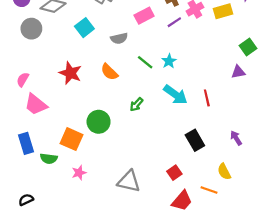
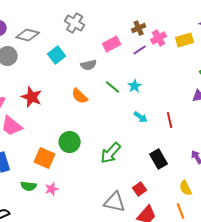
red star: (70, 73) -> (32, 97), moved
cyan arrow: (175, 95) -> (141, 117), size x0.6
green arrow: (136, 104) -> (111, 153), moved, size x1.6
green semicircle: (49, 159) -> (29, 186), moved
gray triangle: (129, 181) -> (115, 202), moved
orange line: (209, 190) -> (181, 211), moved, turned 49

